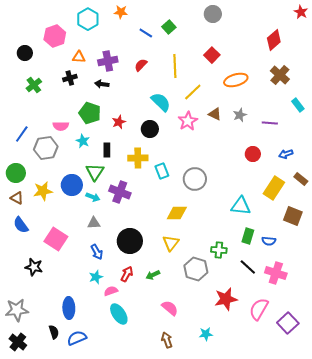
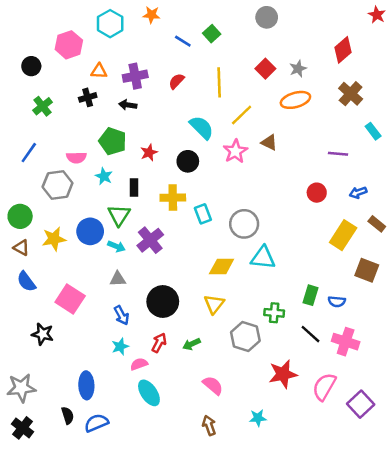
gray star: (240, 115) -> (298, 69), moved
blue line: (22, 134) -> (29, 153), moved
purple cross: (120, 192) -> (150, 240), turned 30
cyan triangle: (241, 206) -> (263, 258), moved

